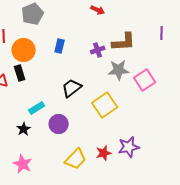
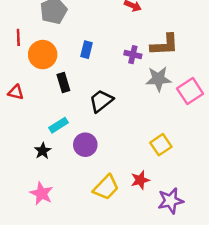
purple cross: (98, 50) -> (133, 55), turned 32
black rectangle: (20, 73) -> (63, 83), moved
yellow square: (105, 105) -> (161, 145), moved, size x0.7
purple star: (129, 147) -> (171, 201), moved

